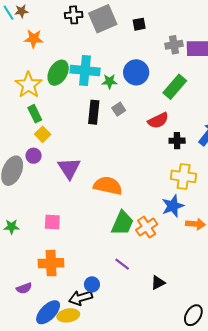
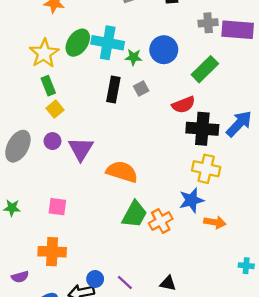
black cross: (177, 141) -> (202, 129), size x1.8
purple circle: (34, 156) -> (52, 141), moved
purple line: (122, 264) -> (125, 282), moved
black triangle: (158, 283) -> (168, 283), turned 35

